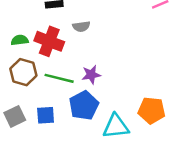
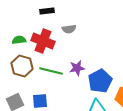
blue pentagon: (84, 105) -> (100, 81), moved

